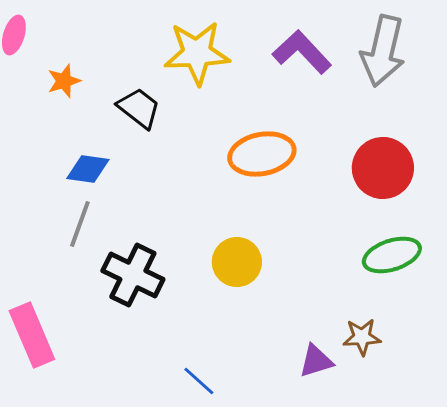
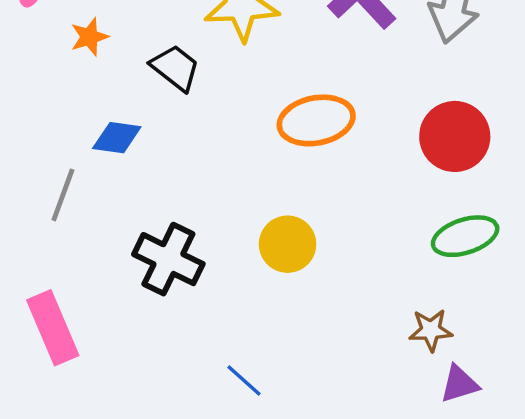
gray line: (80, 224) -> (63, 195), moved
purple triangle: (316, 361) -> (459, 384), moved

